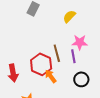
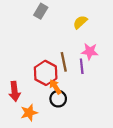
red arrow: (13, 73) -> (15, 91), moved
black circle: (81, 79) -> (58, 99), moved

